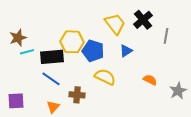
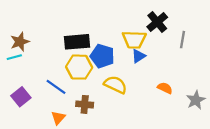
yellow trapezoid: (115, 24) -> (134, 40), moved, turned 130
yellow hexagon: (72, 42) -> (79, 67), moved
cyan line: (27, 52) -> (14, 57), moved
black rectangle: (52, 57) -> (77, 42), moved
purple square: (16, 101) -> (21, 97), moved, turned -36

